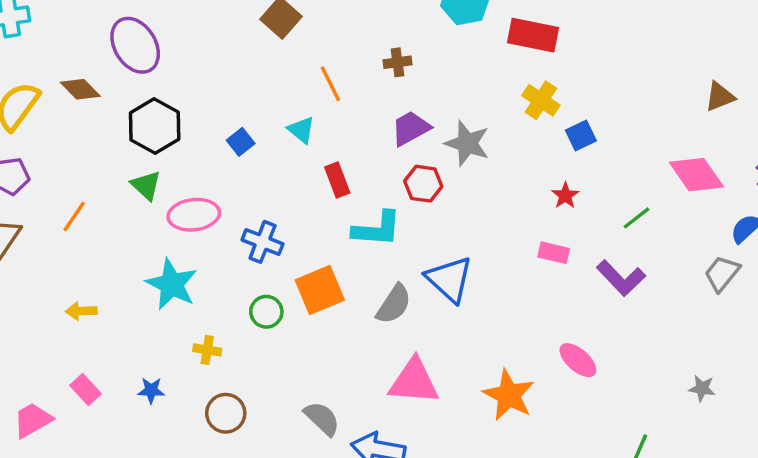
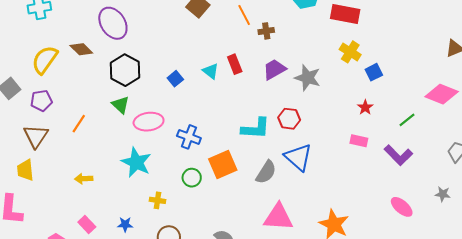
orange line: (330, 84) -> (244, 15), moved
pink diamond: (696, 175) -> (442, 94), turned -32
red rectangle: (337, 180) -> (235, 64), moved
red hexagon: (423, 184) -> (289, 119), moved
pink ellipse: (578, 360) -> (402, 207), moved
gray star: (702, 388) -> (443, 194), moved

